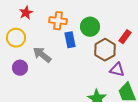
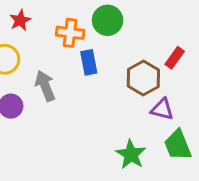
green circle: (90, 27) -> (108, 20), moved
gray arrow: (42, 55) -> (45, 86), turned 30

